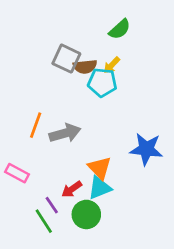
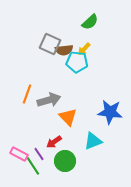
orange triangle: (100, 168) -> (68, 117), moved
pink rectangle: (17, 173) -> (19, 154), moved
cyan triangle: (100, 188) -> (93, 141), moved

